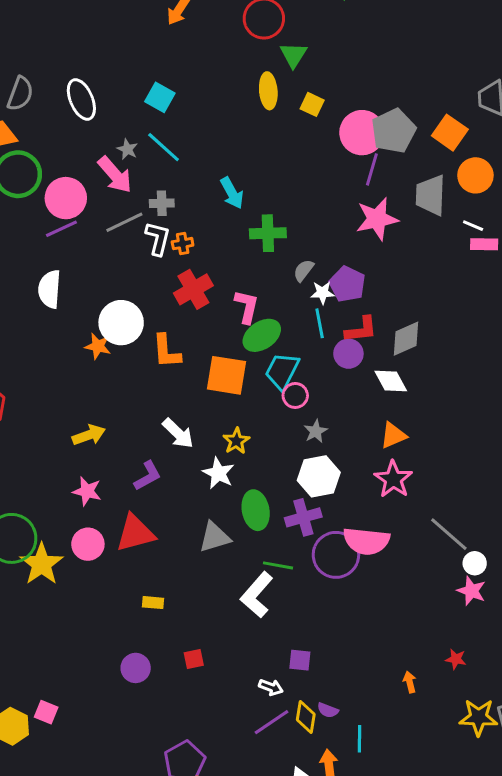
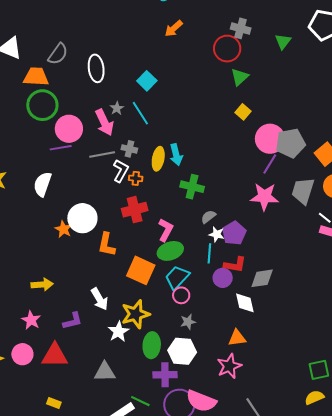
yellow ellipse: (268, 91) -> (158, 159), moved
yellow star: (236, 441) -> (136, 314), size x1.6
green ellipse: (256, 510) -> (152, 345), moved

